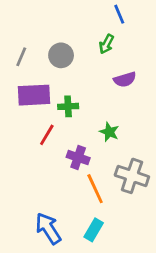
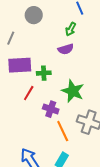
gray circle: (61, 55) -> (34, 15), moved
purple semicircle: (125, 79) -> (66, 49), moved
green star: (109, 132) -> (73, 91), size x1.6

